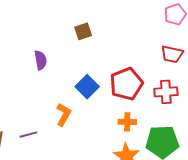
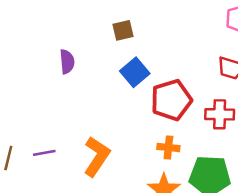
blue square: (87, 87) -> (135, 72), moved
orange L-shape: (64, 114) -> (97, 156), moved, size x1.4

